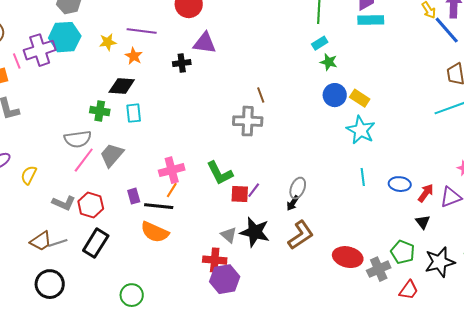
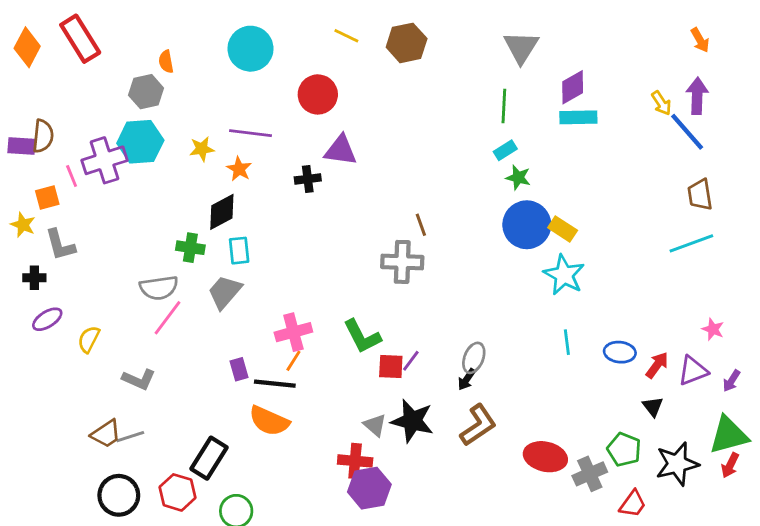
black diamond: (122, 86) -> (222, 212), turned -32
blue circle: (335, 95) -> (527, 225), size x1.4
gray trapezoid: (112, 155) -> (225, 292), moved
red hexagon: (91, 205) -> (178, 492), moved
black rectangle: (96, 243) -> (209, 458), moved

